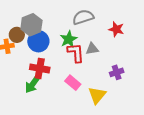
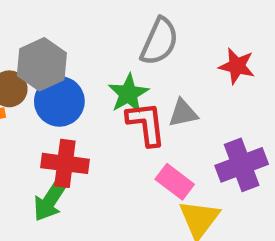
gray semicircle: (83, 17) -> (159, 41), turned 135
purple cross: (117, 72) -> (242, 165), size x1.5
pink rectangle: (73, 83) -> (175, 182), moved

